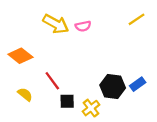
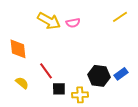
orange diamond: (20, 56) -> (18, 49), turned 45
yellow cross: (91, 108) -> (80, 95), turned 35

